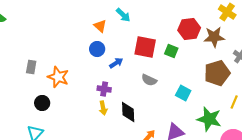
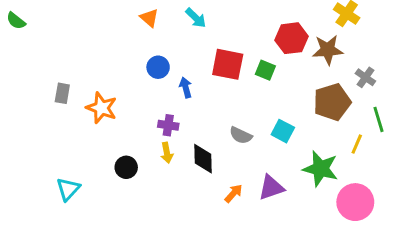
orange triangle: (100, 26) -> (149, 18), moved
blue arrow: (116, 63) -> (186, 88), turned -72
gray semicircle: (149, 80) -> (241, 135), moved
black circle: (42, 103) -> (126, 167), moved

